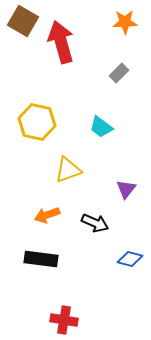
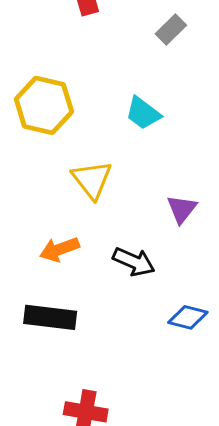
yellow triangle: (68, 170) -> (92, 180), turned -48

